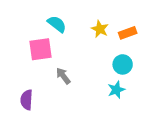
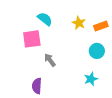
cyan star: (116, 90) -> (91, 79), moved
purple semicircle: (27, 100) -> (37, 86), moved

